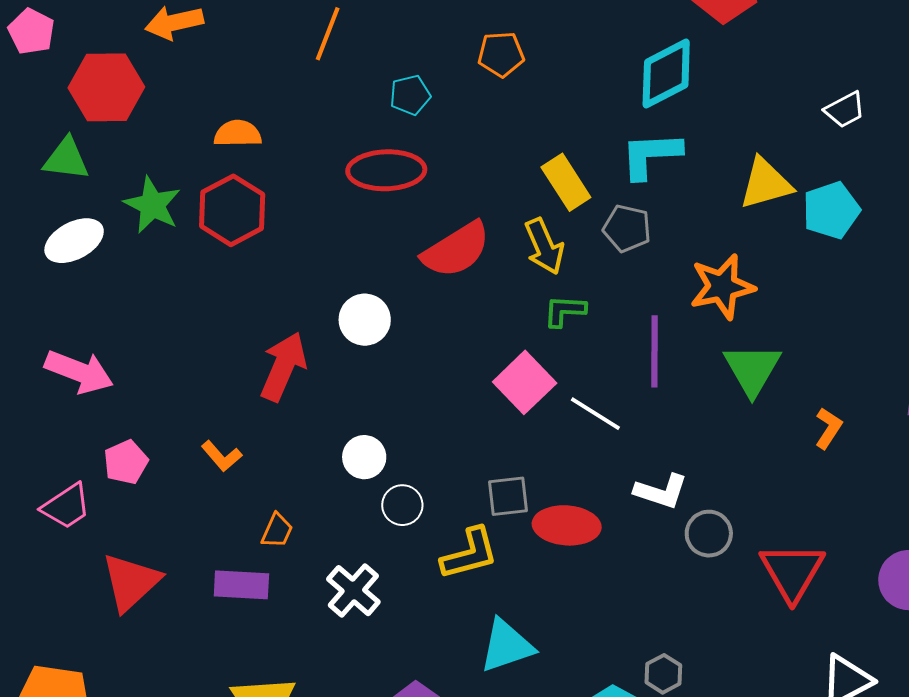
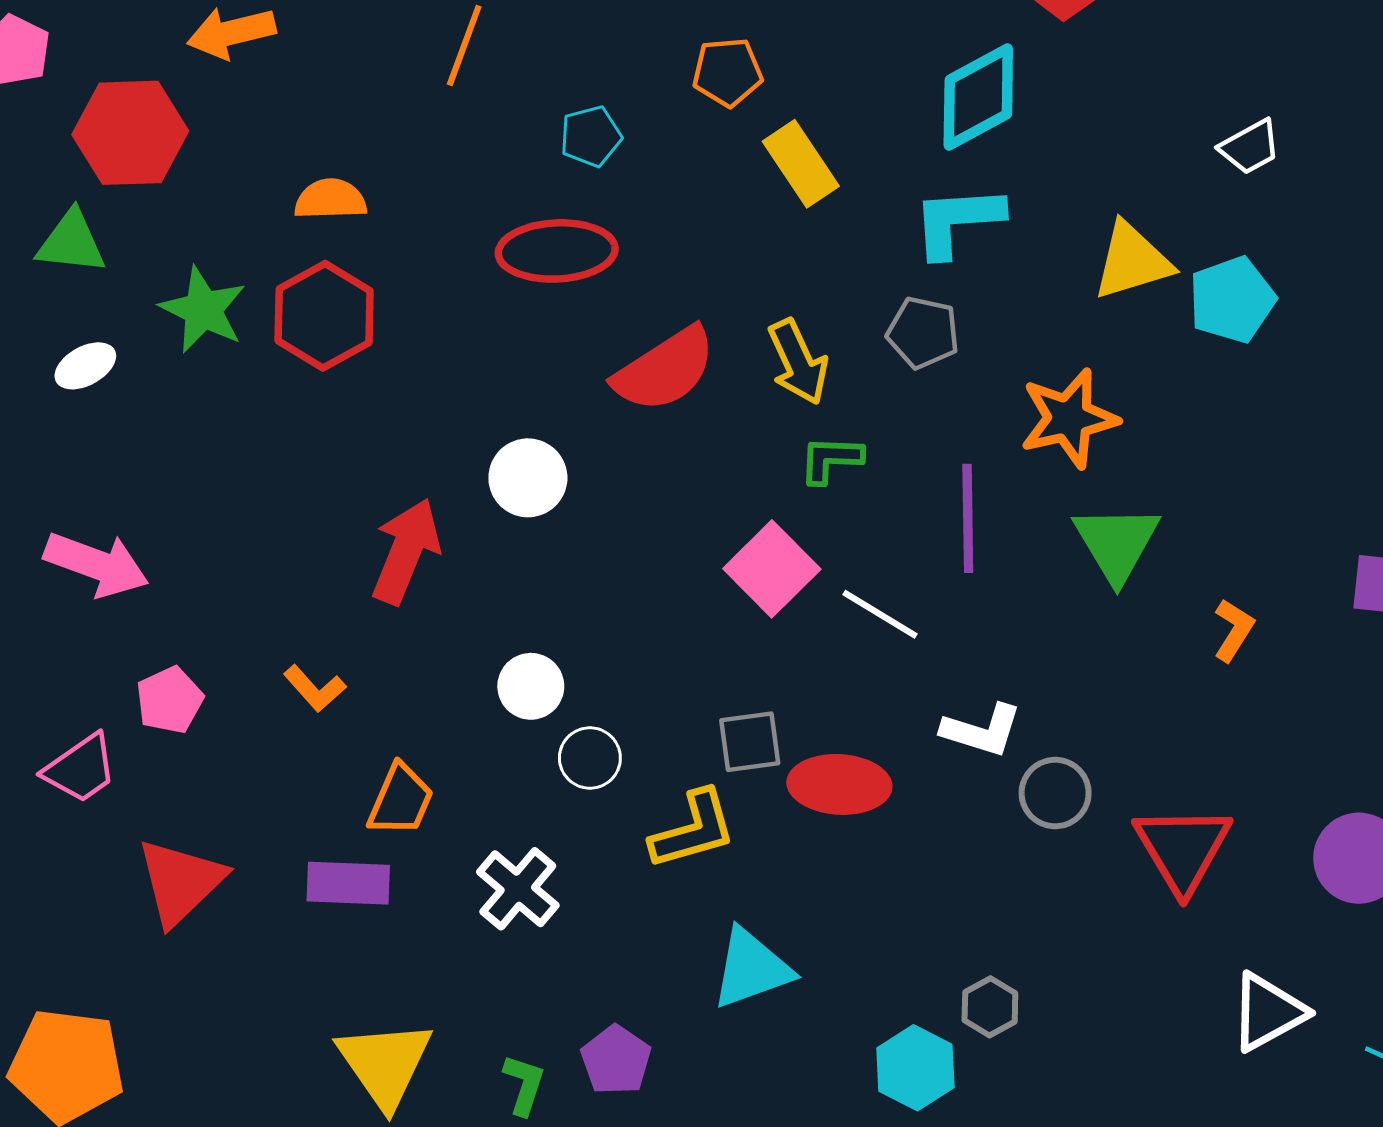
yellow rectangle: (566, 182) -> (801, 164), moved
white ellipse: (74, 241) -> (85, 366), size x0.7
orange trapezoid: (277, 531) -> (401, 800), size x1.4

